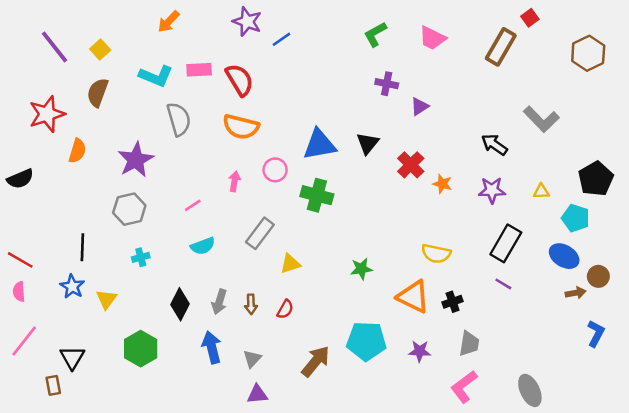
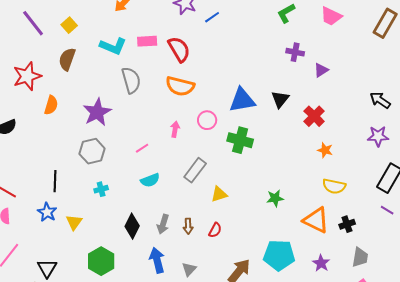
orange star: (442, 184) -> (325, 150), moved
purple star: (420, 351) -> (321, 263), turned 30

